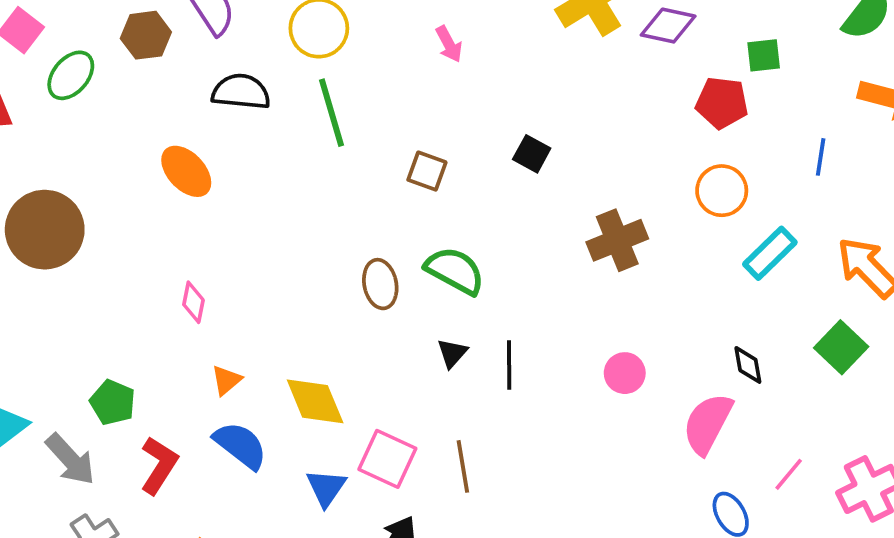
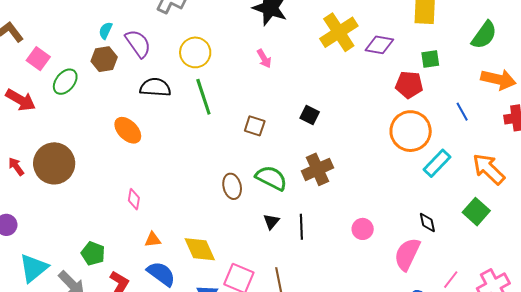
blue line: (821, 157) -> (462, 112), turned -36
orange circle: (722, 191) -> (411, 131), size x1.5
brown cross: (617, 240) -> (317, 169), moved
orange triangle: (226, 380) -> (153, 240), turned 36

